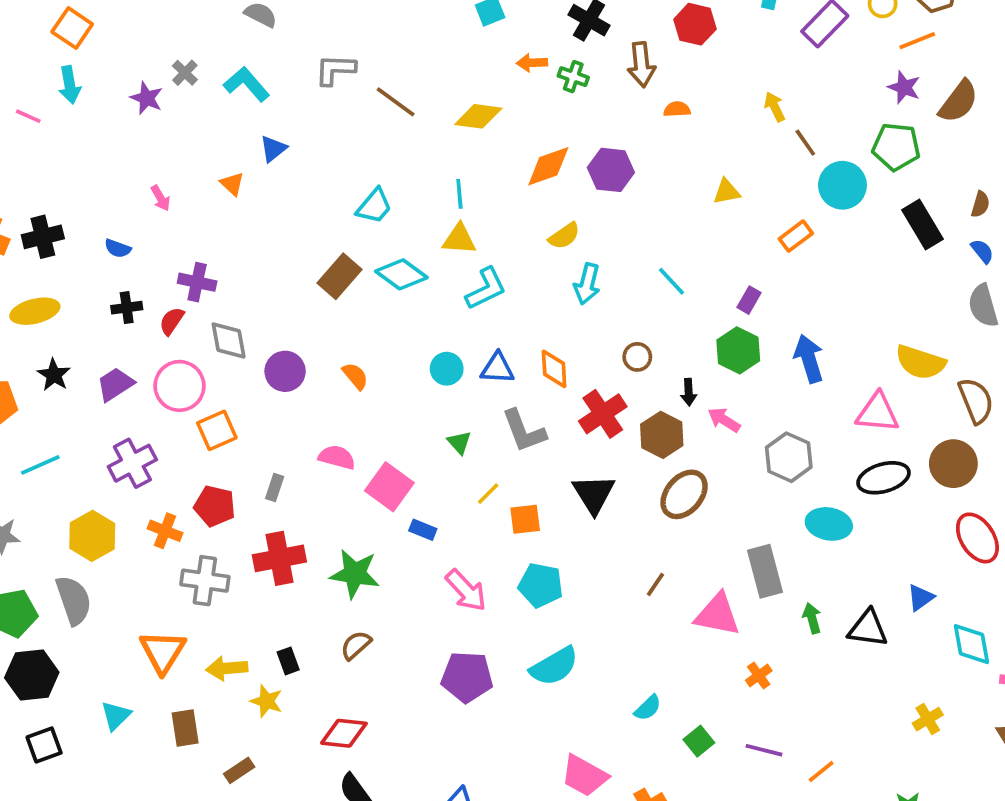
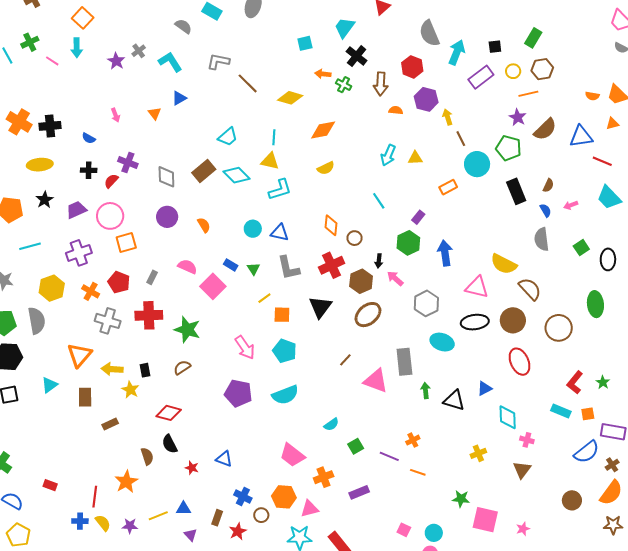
purple hexagon: (611, 170) -> (426, 99), moved
cyan arrow: (587, 284) -> (388, 155), moved
gray diamond: (229, 340) -> (166, 177), moved
orange diamond: (554, 369) -> (331, 225), moved
brown semicircle: (976, 401) -> (530, 289), turned -30
blue rectangle: (423, 530) -> (231, 265), moved
orange cross: (759, 676) -> (413, 440), moved
orange line: (821, 772) -> (418, 472), turned 49

